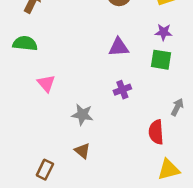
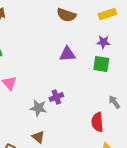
purple cross: (122, 90) -> (56, 97), moved
gray arrow: (177, 107) -> (114, 102), turned -64

